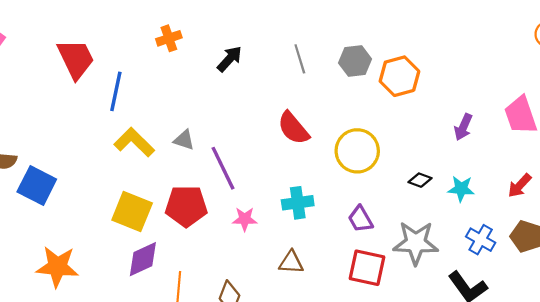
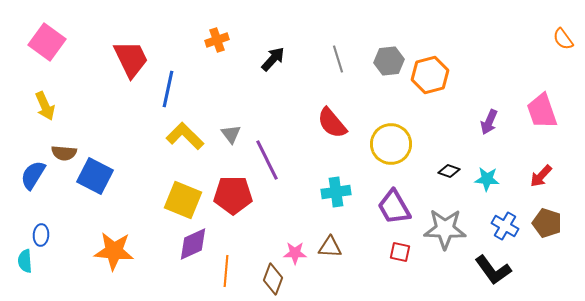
gray triangle: (184, 140) -> (231, 134), turned 35
pink star: (245, 219) -> (295, 253), moved
purple trapezoid: (360, 219) -> (394, 207), size x1.4
red square: (367, 268) -> (400, 252), size x0.6

